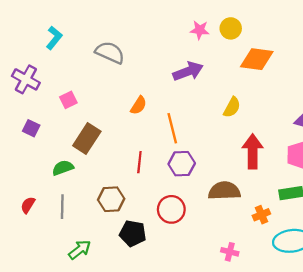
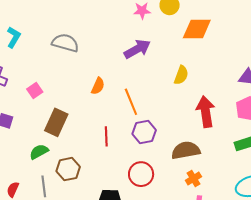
brown hexagon: (111, 199) -> (68, 169), moved
orange cross: (261, 215) -> (193, 179), moved

